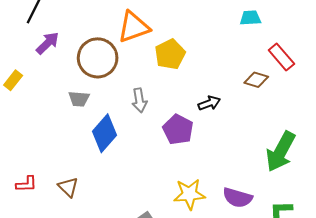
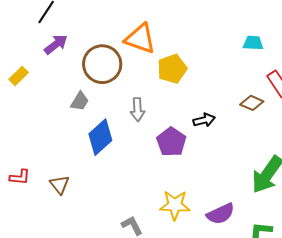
orange triangle: (134, 27) -> (140, 39), turned 32
gray trapezoid: (79, 99) -> (80, 101), turned -70
purple semicircle: (237, 198) -> (221, 214), turned -48

